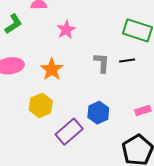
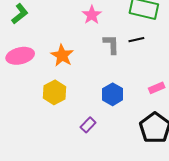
pink star: (66, 30) -> (92, 15), moved
purple rectangle: (69, 132) -> (88, 125), moved, size x0.6

